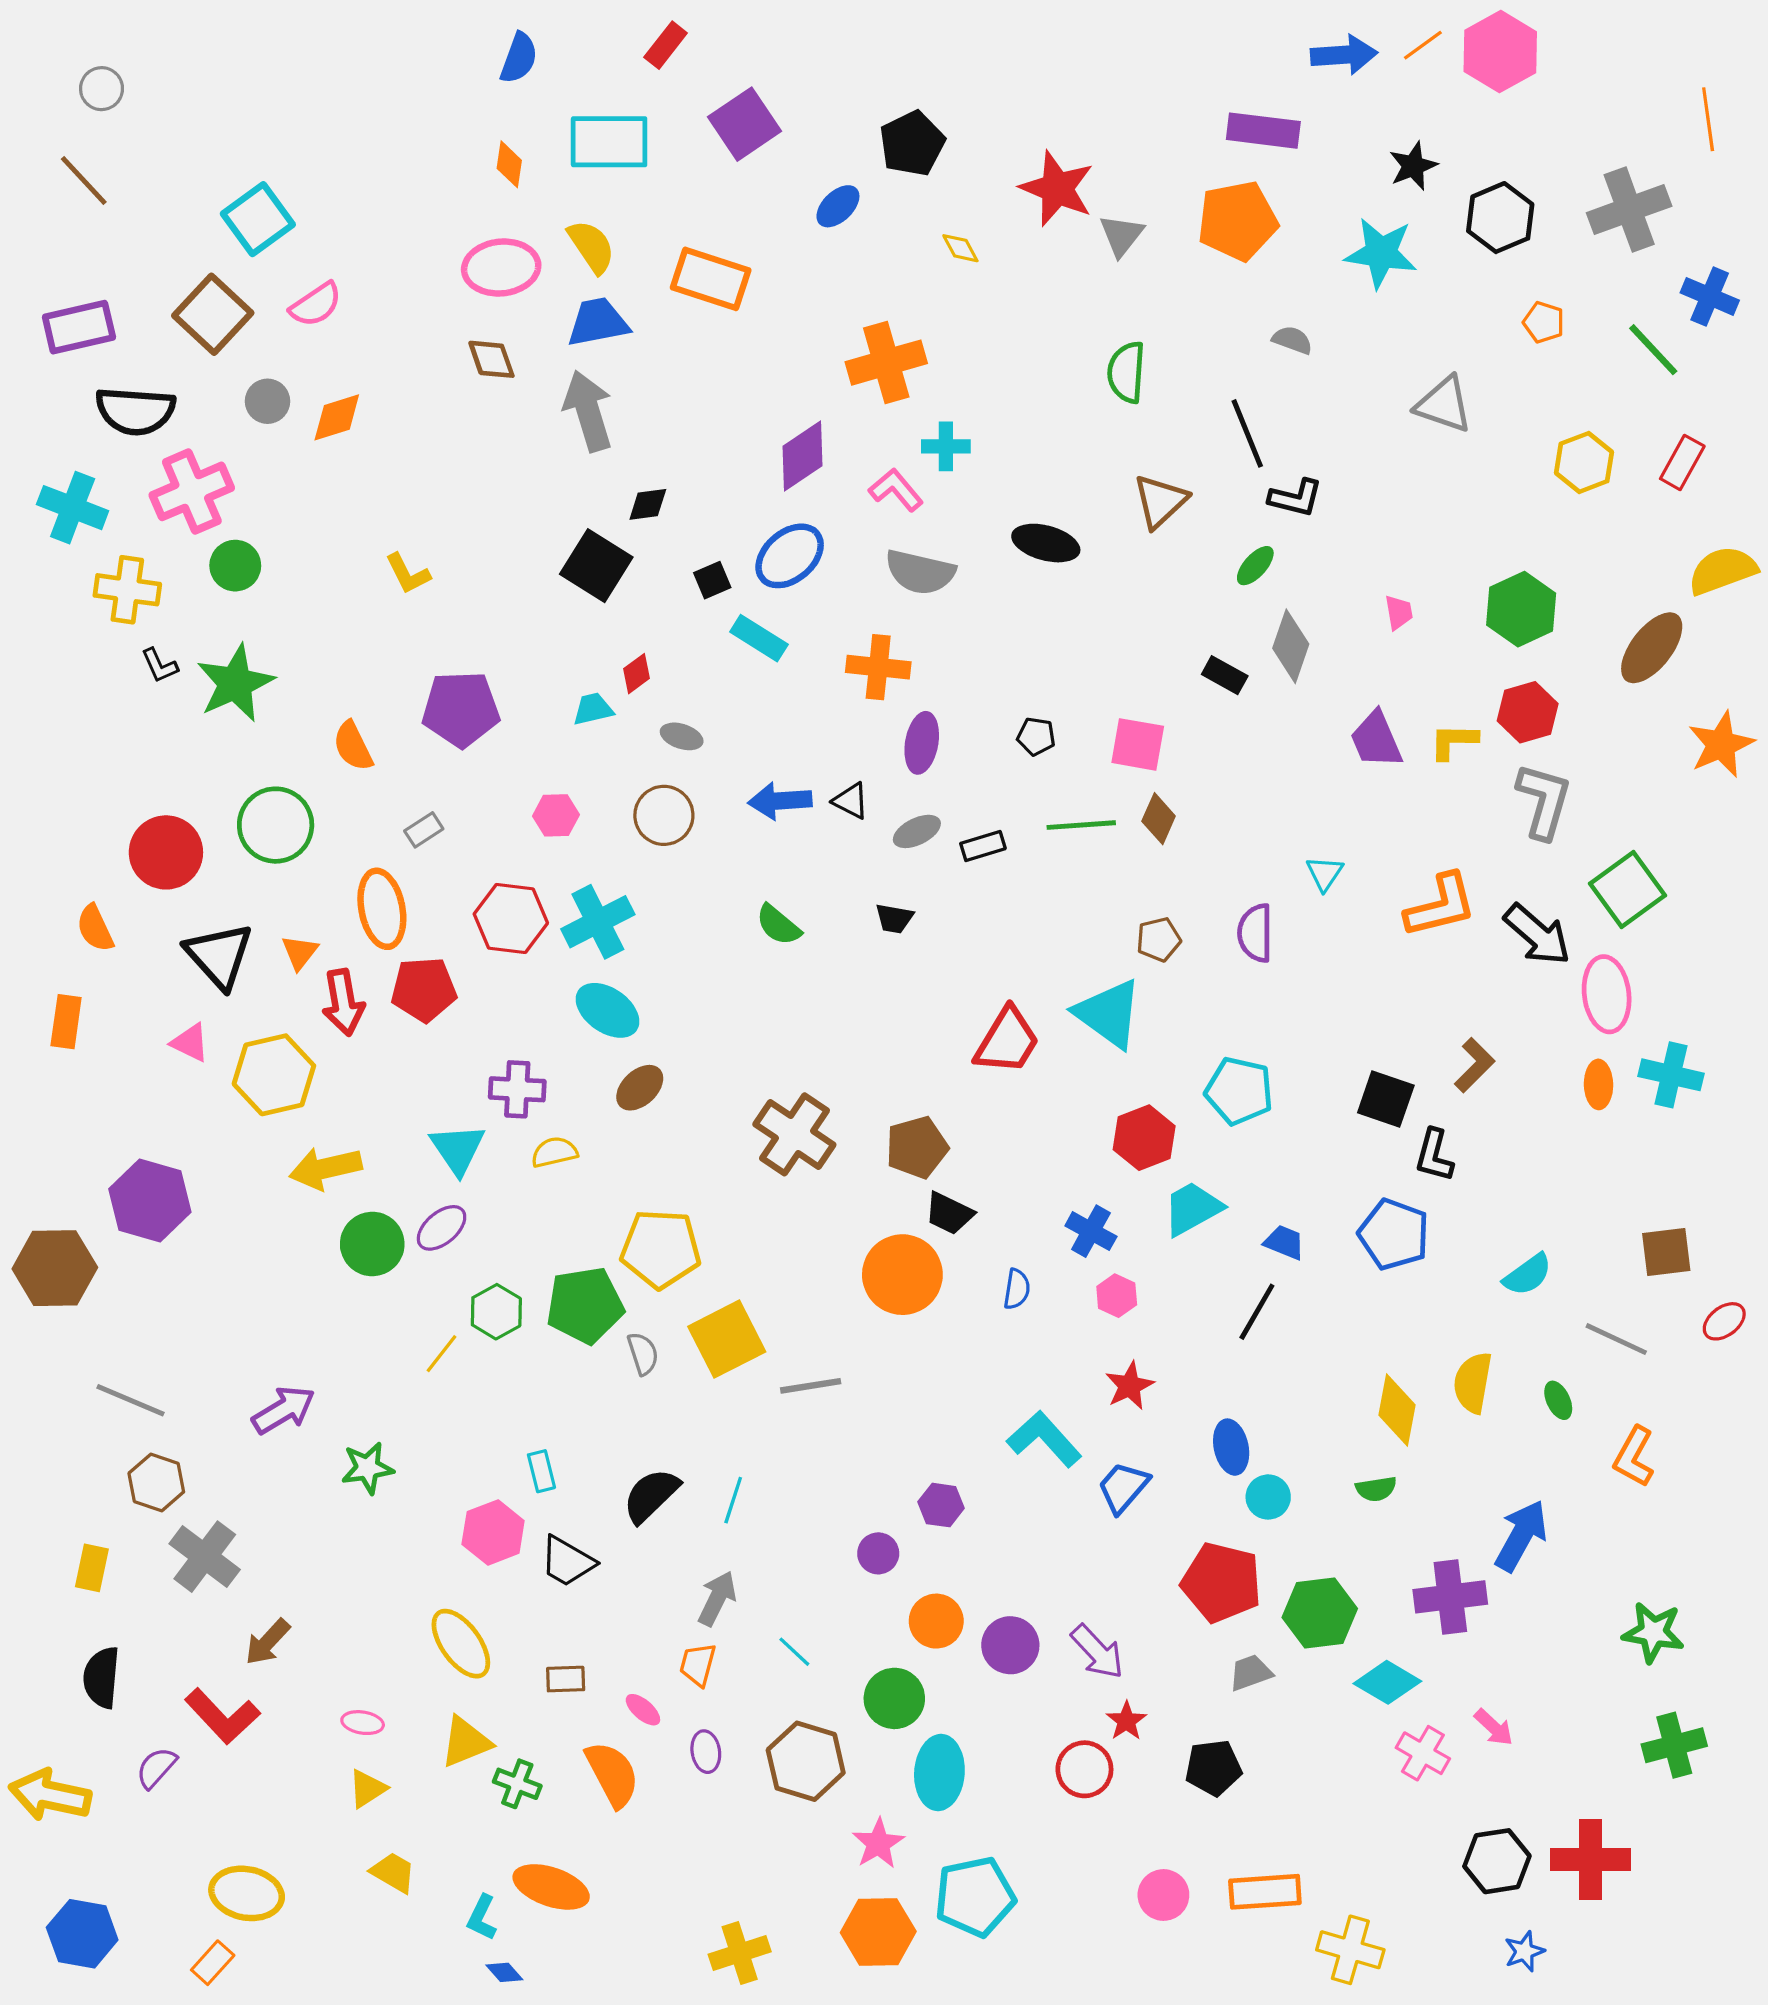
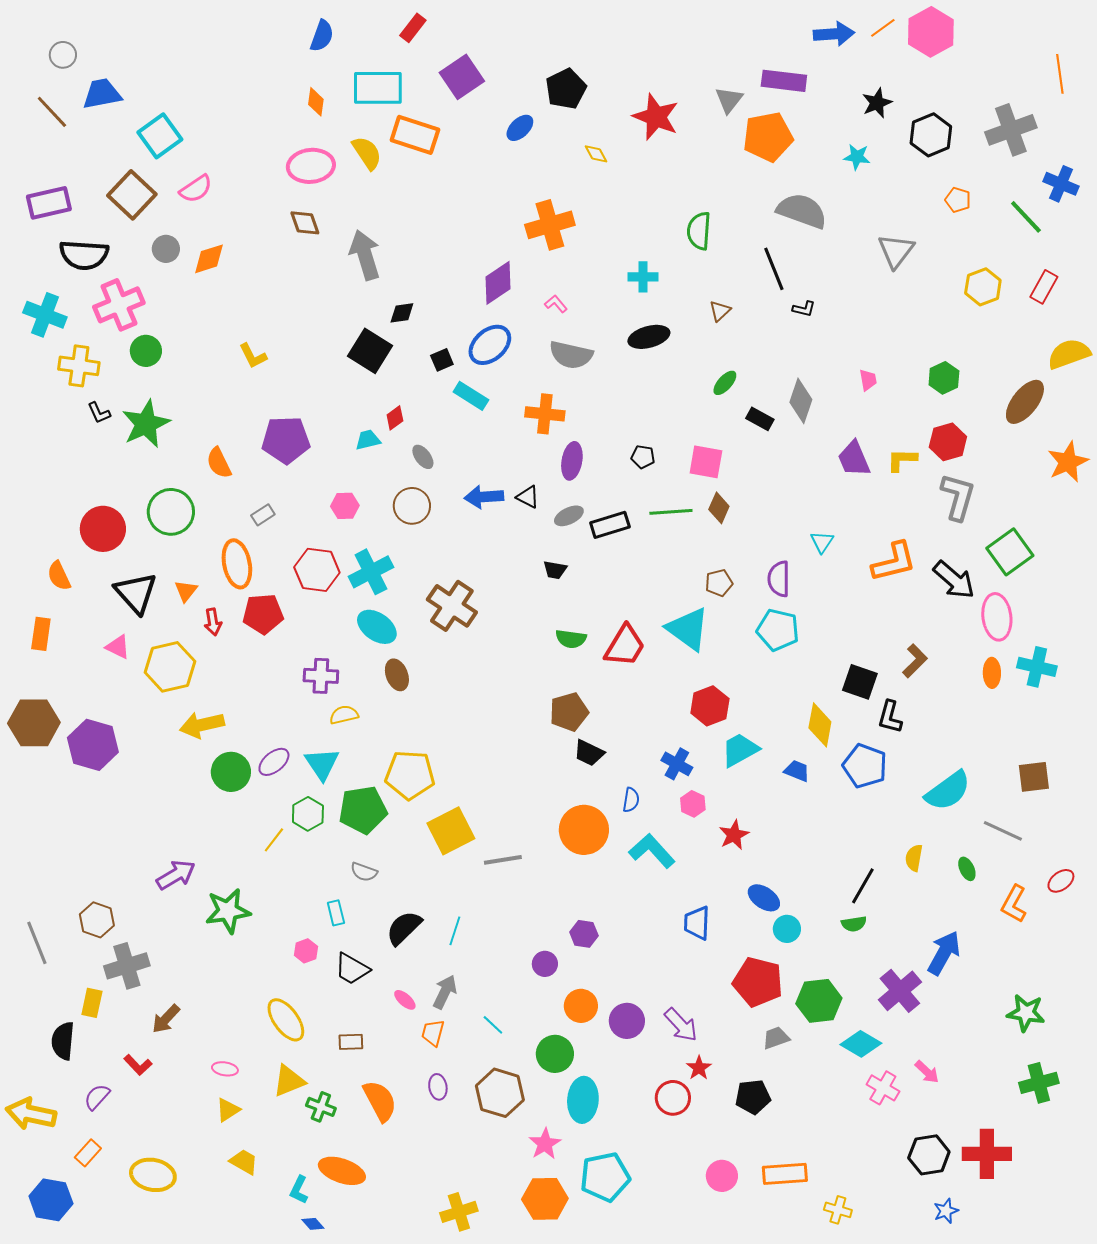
gray triangle: (1122, 235) -> (729, 100), moved
cyan star: (1381, 253) -> (857, 157), size x0.6
orange rectangle: (711, 279) -> (415, 135), moved
blue trapezoid: (598, 322) -> (102, 94), moved
gray semicircle: (1292, 340) -> (802, 211), size x2.0
gray triangle: (1444, 404) -> (896, 251), turned 48
cyan cross: (946, 446) -> (643, 277), moved
pink L-shape: (896, 490) -> (556, 304), size x0.7
black L-shape: (1296, 498) -> (804, 309), size x0.7
brown triangle: (1160, 501) -> (720, 311), size x0.6
black ellipse: (1046, 543) -> (649, 337), turned -30
green ellipse: (1255, 566) -> (725, 383), moved
green hexagon: (1521, 609) -> (944, 378), size x0.7
gray ellipse: (682, 736) -> (423, 457), turned 35
black rectangle: (983, 846) -> (610, 525), size x1.4
green semicircle: (778, 925) -> (571, 639), moved, turned -32
red arrow: (343, 1002) -> (213, 622), size x0.7
brown ellipse: (640, 1088) -> (397, 675), turned -68
cyan pentagon: (1239, 1091) -> (778, 630), moved
brown cross: (794, 1134) -> (452, 606), moved
cyan triangle: (458, 1149) -> (322, 764), moved
brown hexagon: (55, 1268) -> (34, 723), moved
orange circle: (902, 1275) -> (584, 830), moved
cyan semicircle: (1528, 1275) -> (948, 791), size x1.5
black line: (1257, 1312) -> (863, 886), moved
red ellipse: (1724, 1321) -> (1061, 881), moved
gray semicircle: (643, 1354) -> (364, 872), moved, turned 128
yellow semicircle: (1473, 1383) -> (914, 858), size x0.7
red star: (1130, 1386) -> (734, 835), moved
gray line: (131, 1400) -> (37, 943), moved, turned 45
yellow diamond: (1397, 1410) -> (820, 725), moved
cyan L-shape: (1044, 1439) -> (652, 851), moved
blue ellipse: (1231, 1447) -> (764, 898), turned -44
green star: (367, 1468) -> (228, 911), size x1.4
blue trapezoid: (1123, 1487) -> (697, 923), turned -39
pink hexagon: (493, 1532) -> (306, 951), size x0.6
gray cross: (205, 1557) -> (127, 966), turned 36
yellow rectangle: (92, 1568) -> (92, 1003), moved
purple cross: (1450, 1597) -> (900, 991), turned -33
pink ellipse: (643, 1710) -> (405, 1000), moved
red L-shape: (222, 1716) -> (138, 1065), size x0.6
yellow cross: (1350, 1950) -> (838, 1210), size x0.7
orange rectangle: (213, 1963) -> (88, 1153), moved

